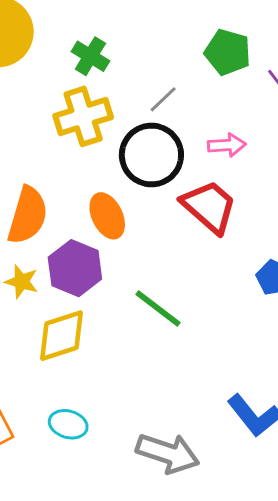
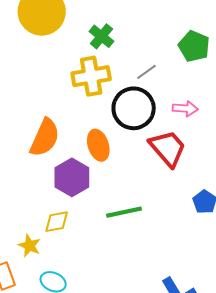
yellow star: (22, 282) -> (30, 246), moved
green line: (158, 309) -> (124, 212), turned -57
yellow diamond: (62, 336) -> (57, 222), size x0.7

